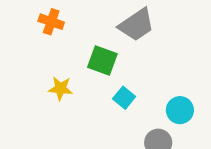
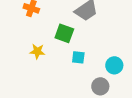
cyan square: (124, 98) -> (78, 57), turned -32

